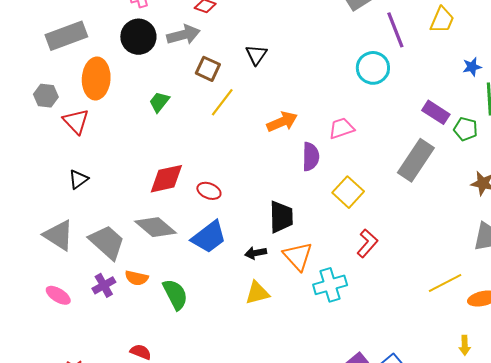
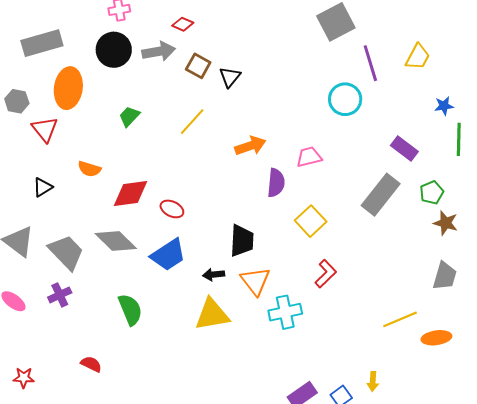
brown square: (208, 69) -> (198, 66), moved
green pentagon: (466, 129) -> (432, 192), moved, turned 30
orange semicircle: (137, 278) -> (89, 169), moved
yellow triangle: (257, 293) -> (212, 315), size x1.4
yellow arrow: (465, 345) -> (373, 381), moved

